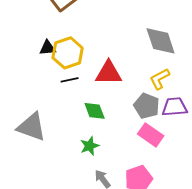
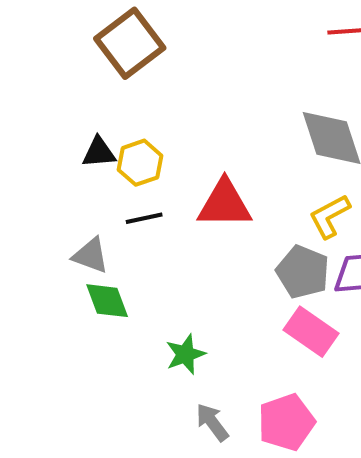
yellow hexagon: (68, 53) -> (140, 163), size x0.7
green diamond: (95, 111) -> (107, 301), moved
gray triangle: (32, 127) -> (91, 255), moved, size x0.6

